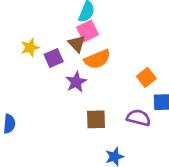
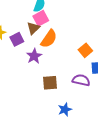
brown triangle: (77, 44) -> (33, 28), turned 32
orange semicircle: (97, 59) -> (49, 39), turned -30

